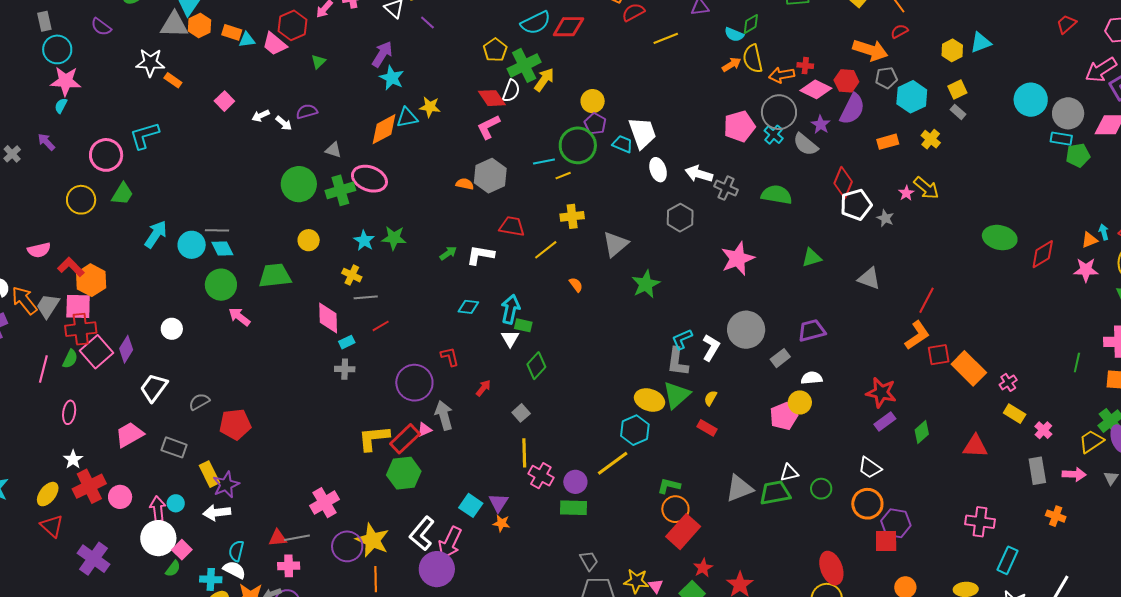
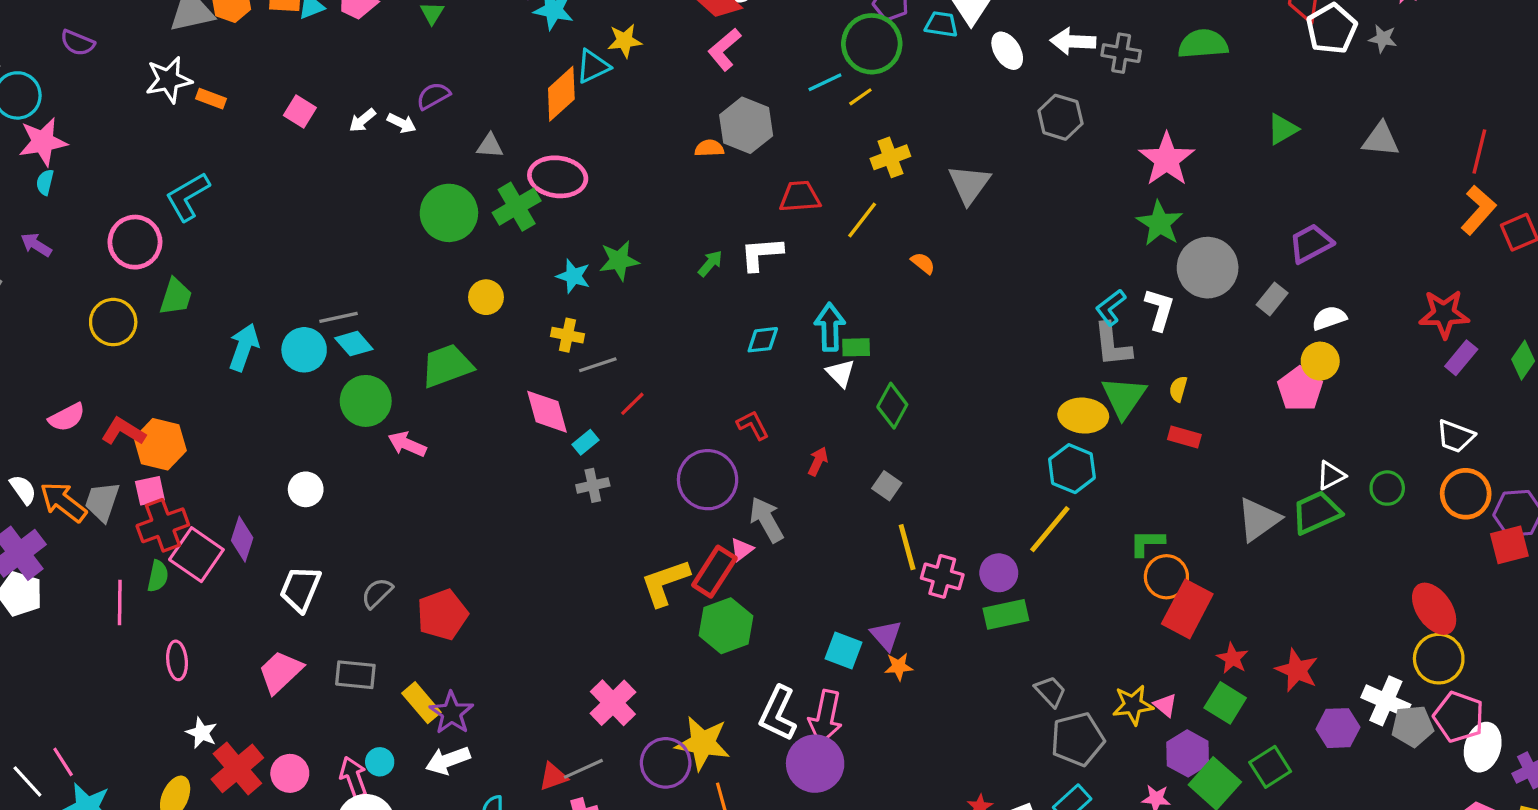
green star: (646, 284) -> (1160, 223), moved
pink square: (78, 306) -> (150, 491), size x0.7

